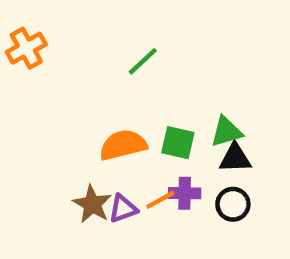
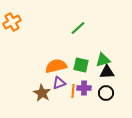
green line: (143, 61) -> (78, 28), moved
orange line: (160, 200) -> (73, 91), turned -56
purple triangle: (123, 209) -> (59, 83), moved

